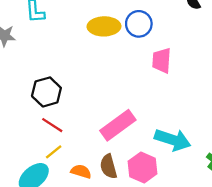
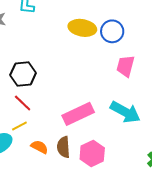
cyan arrow: (173, 140) -> (125, 112), moved

